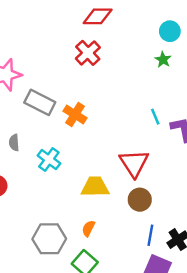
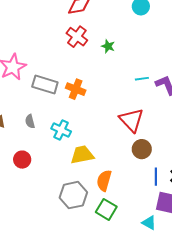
green star: (163, 60) -> (108, 46), moved
cyan line: (155, 117) -> (142, 79), turned -64
yellow trapezoid: (95, 187) -> (82, 155), moved
orange semicircle: (88, 228) -> (104, 181), size x1.5

